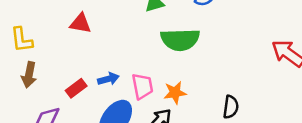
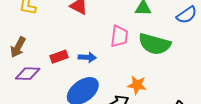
brown arrow: (29, 75) -> (18, 47), moved
pink trapezoid: (142, 86) -> (119, 36), moved

